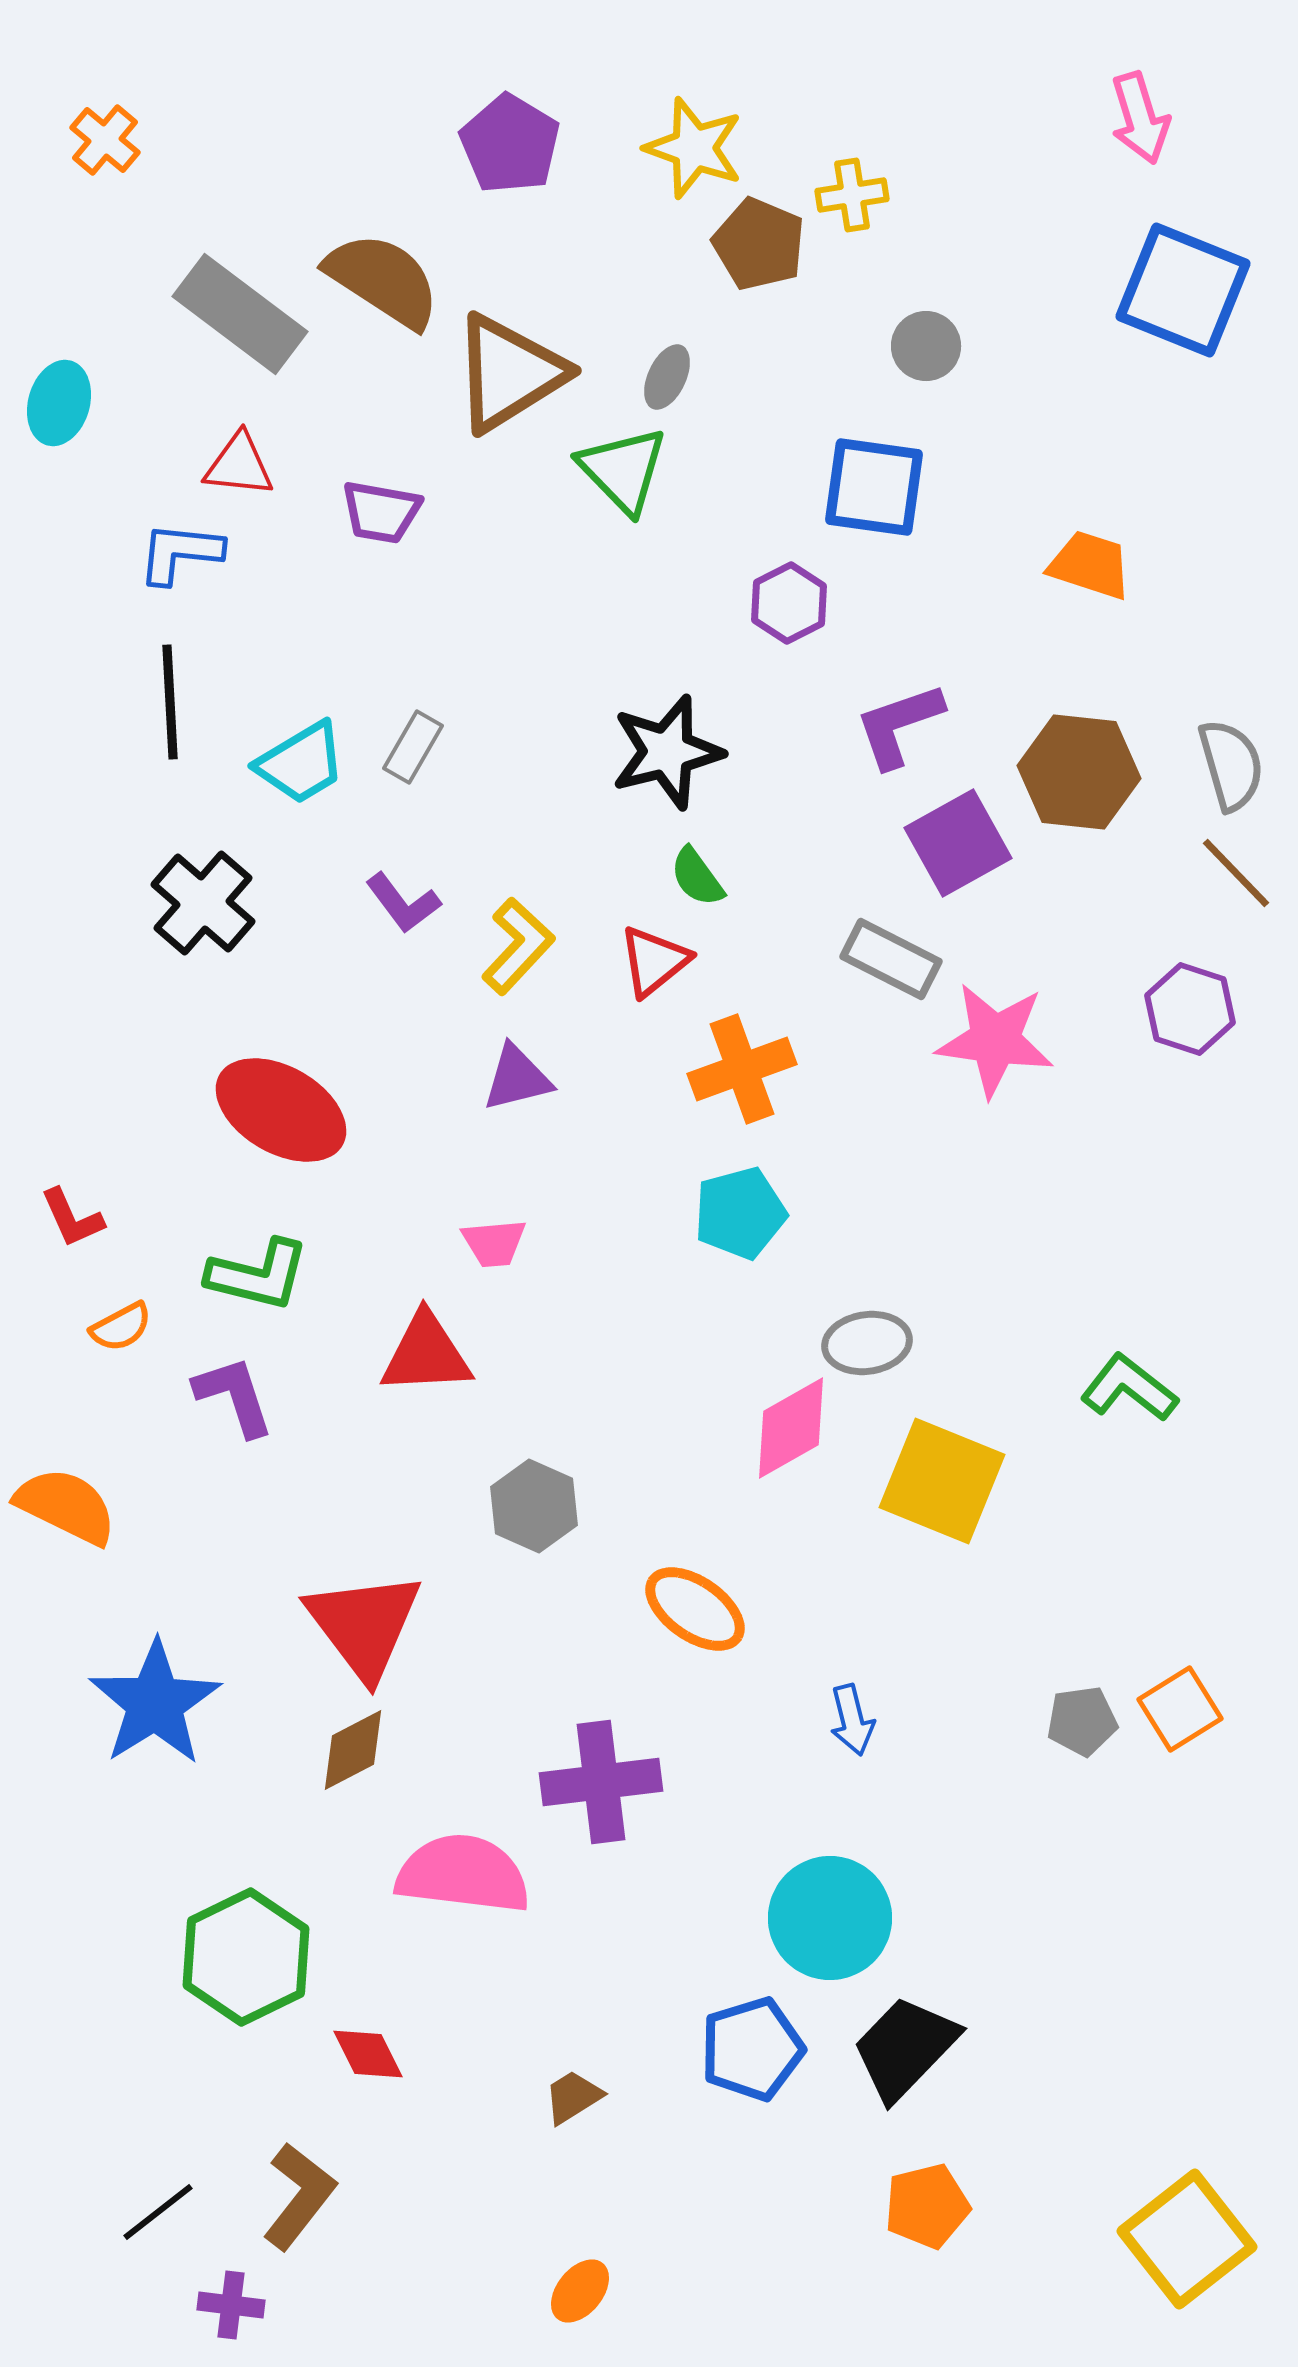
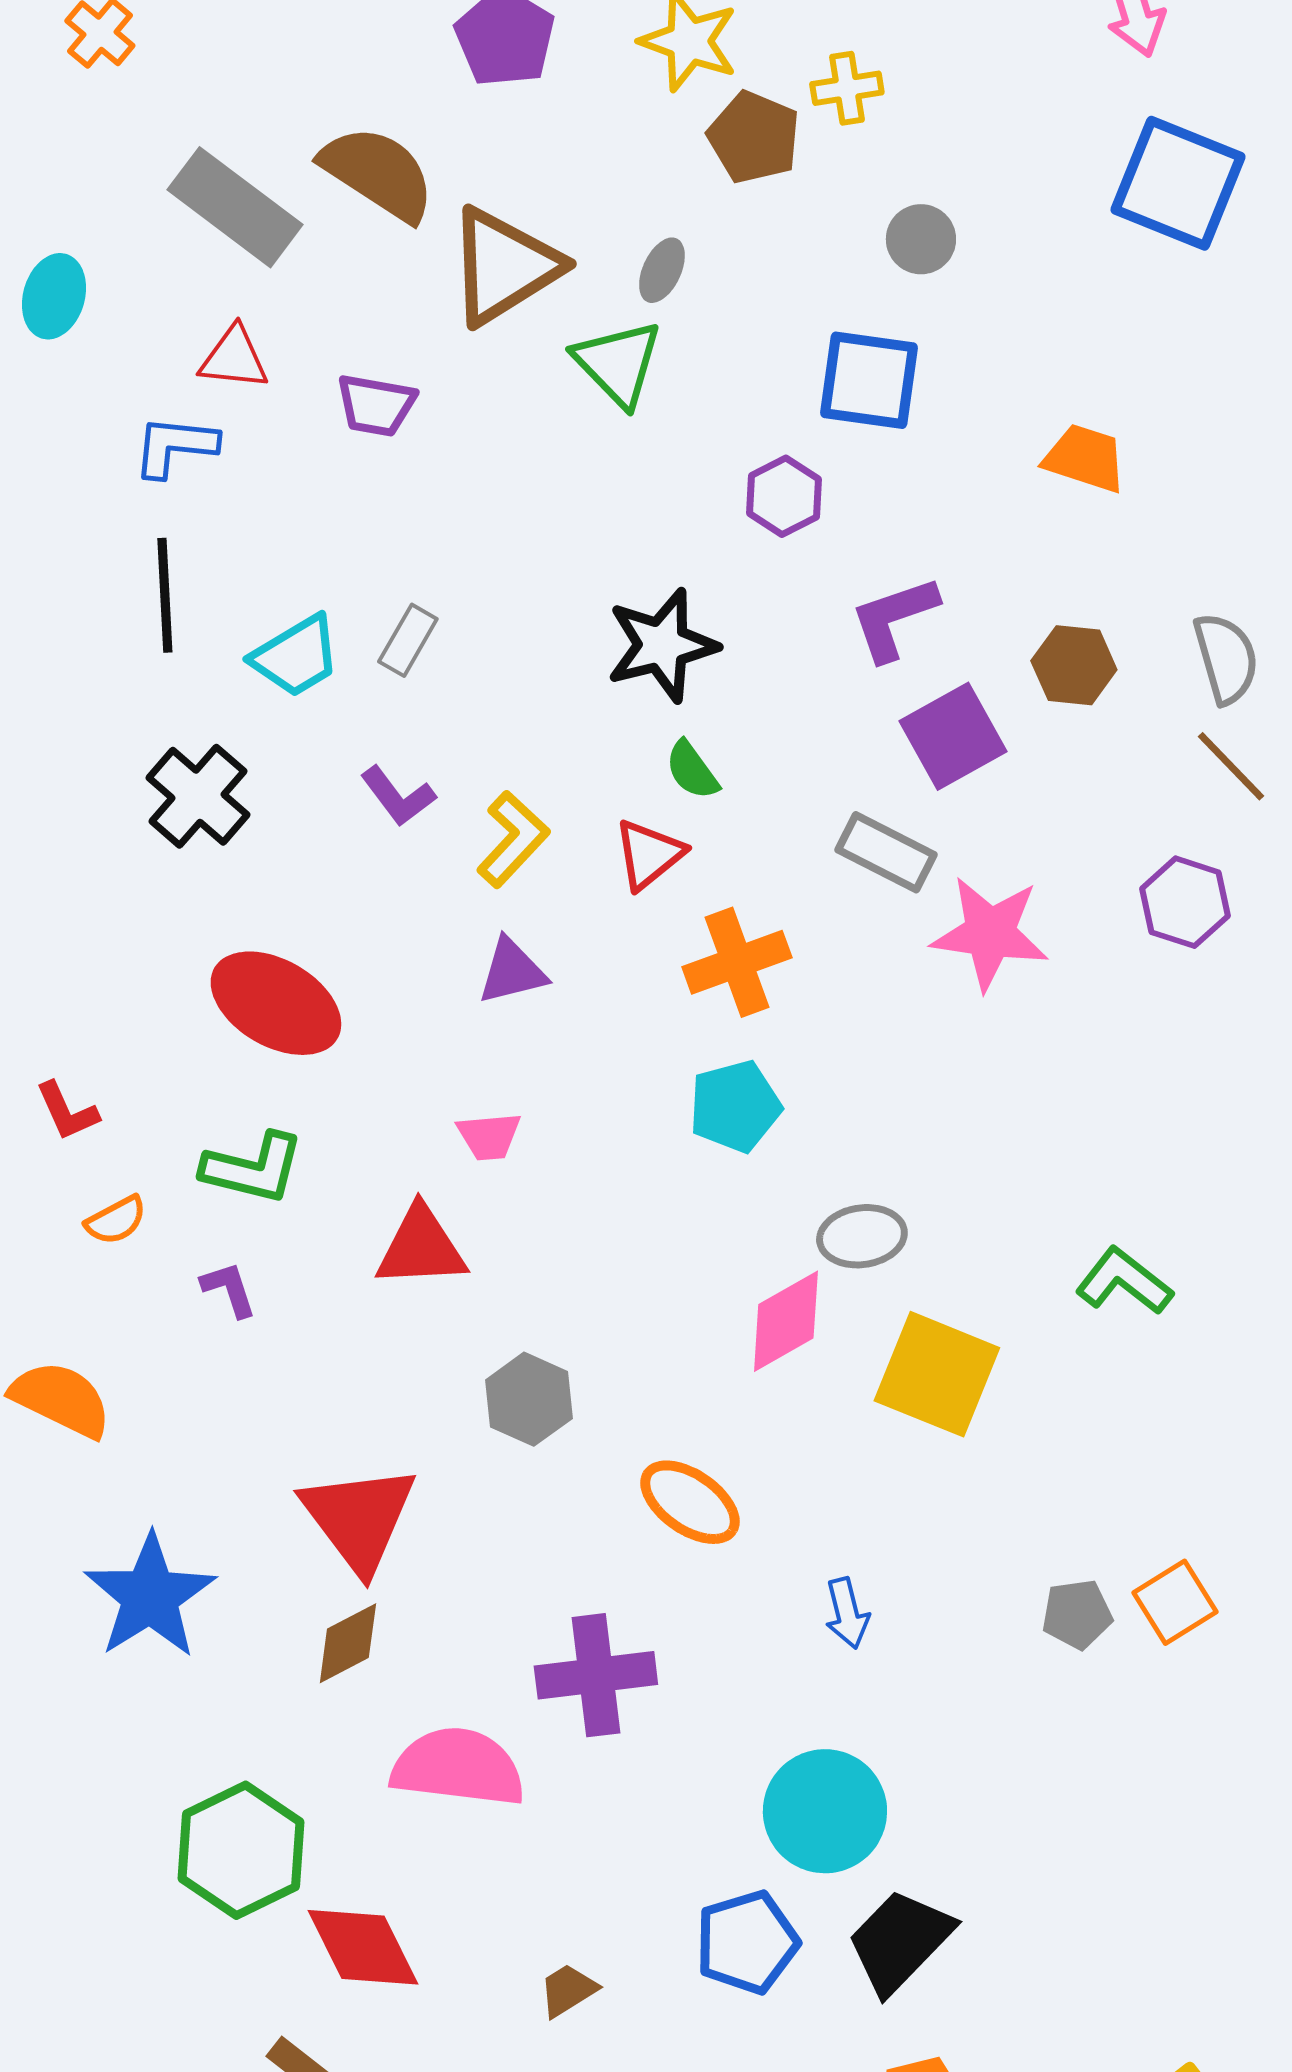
brown hexagon: (1079, 772) -> (1074, 665), size x0.7
purple L-shape: (234, 1396) -> (229, 1289), size x0.7
red diamond: (368, 2054) -> (363, 1947), size x1.6

